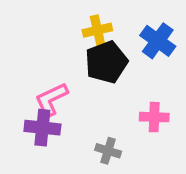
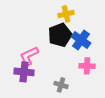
yellow cross: (97, 30) -> (66, 14), moved
blue cross: (158, 41) -> (81, 40), moved

